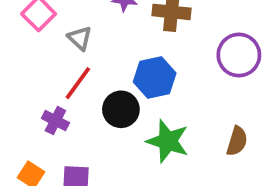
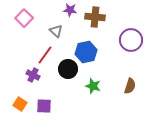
gray triangle: (80, 38) -> (56, 31), moved
green star: (168, 141) -> (93, 86), size x0.7

